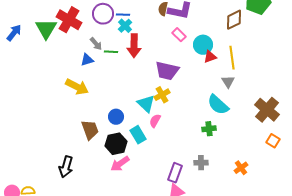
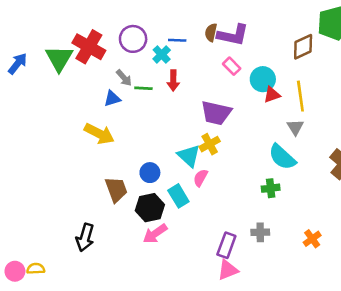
blue line: (123, 15) -> (177, 40), moved
red arrow: (134, 46) -> (173, 80), size x0.7

